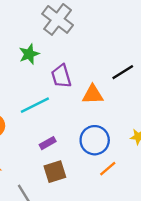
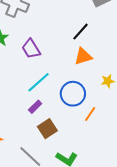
orange triangle: (93, 95) -> (83, 56), moved
cyan line: (35, 105) -> (39, 82), moved

